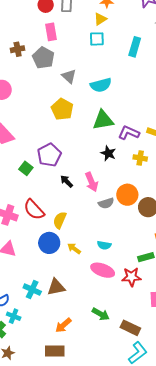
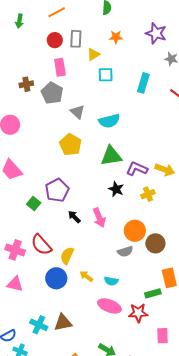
yellow triangle: (100, 19) -> (93, 54), moved
yellow cross: (140, 158) -> (148, 194), turned -32
gray semicircle: (106, 203) -> (125, 251), moved
yellow arrow: (74, 248) -> (86, 276), moved

